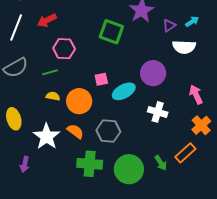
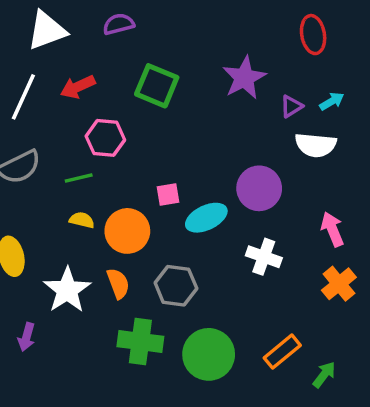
green square: (111, 32) -> (157, 86), moved
orange semicircle: (75, 131) -> (118, 283), turned 30
orange rectangle: (185, 153) -> (282, 352), moved
green arrow: (161, 163) -> (324, 375), moved, turned -112

